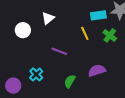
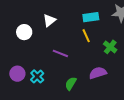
cyan rectangle: (98, 15) -> (91, 17), moved
green cross: (110, 35) -> (110, 47), moved
purple circle: (13, 86) -> (17, 74), moved

